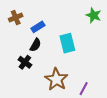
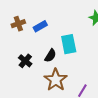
brown cross: (16, 17) -> (18, 24), moved
black semicircle: (35, 45) -> (50, 56), moved

